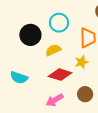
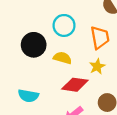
yellow semicircle: (53, 50) -> (62, 58), turned 49

